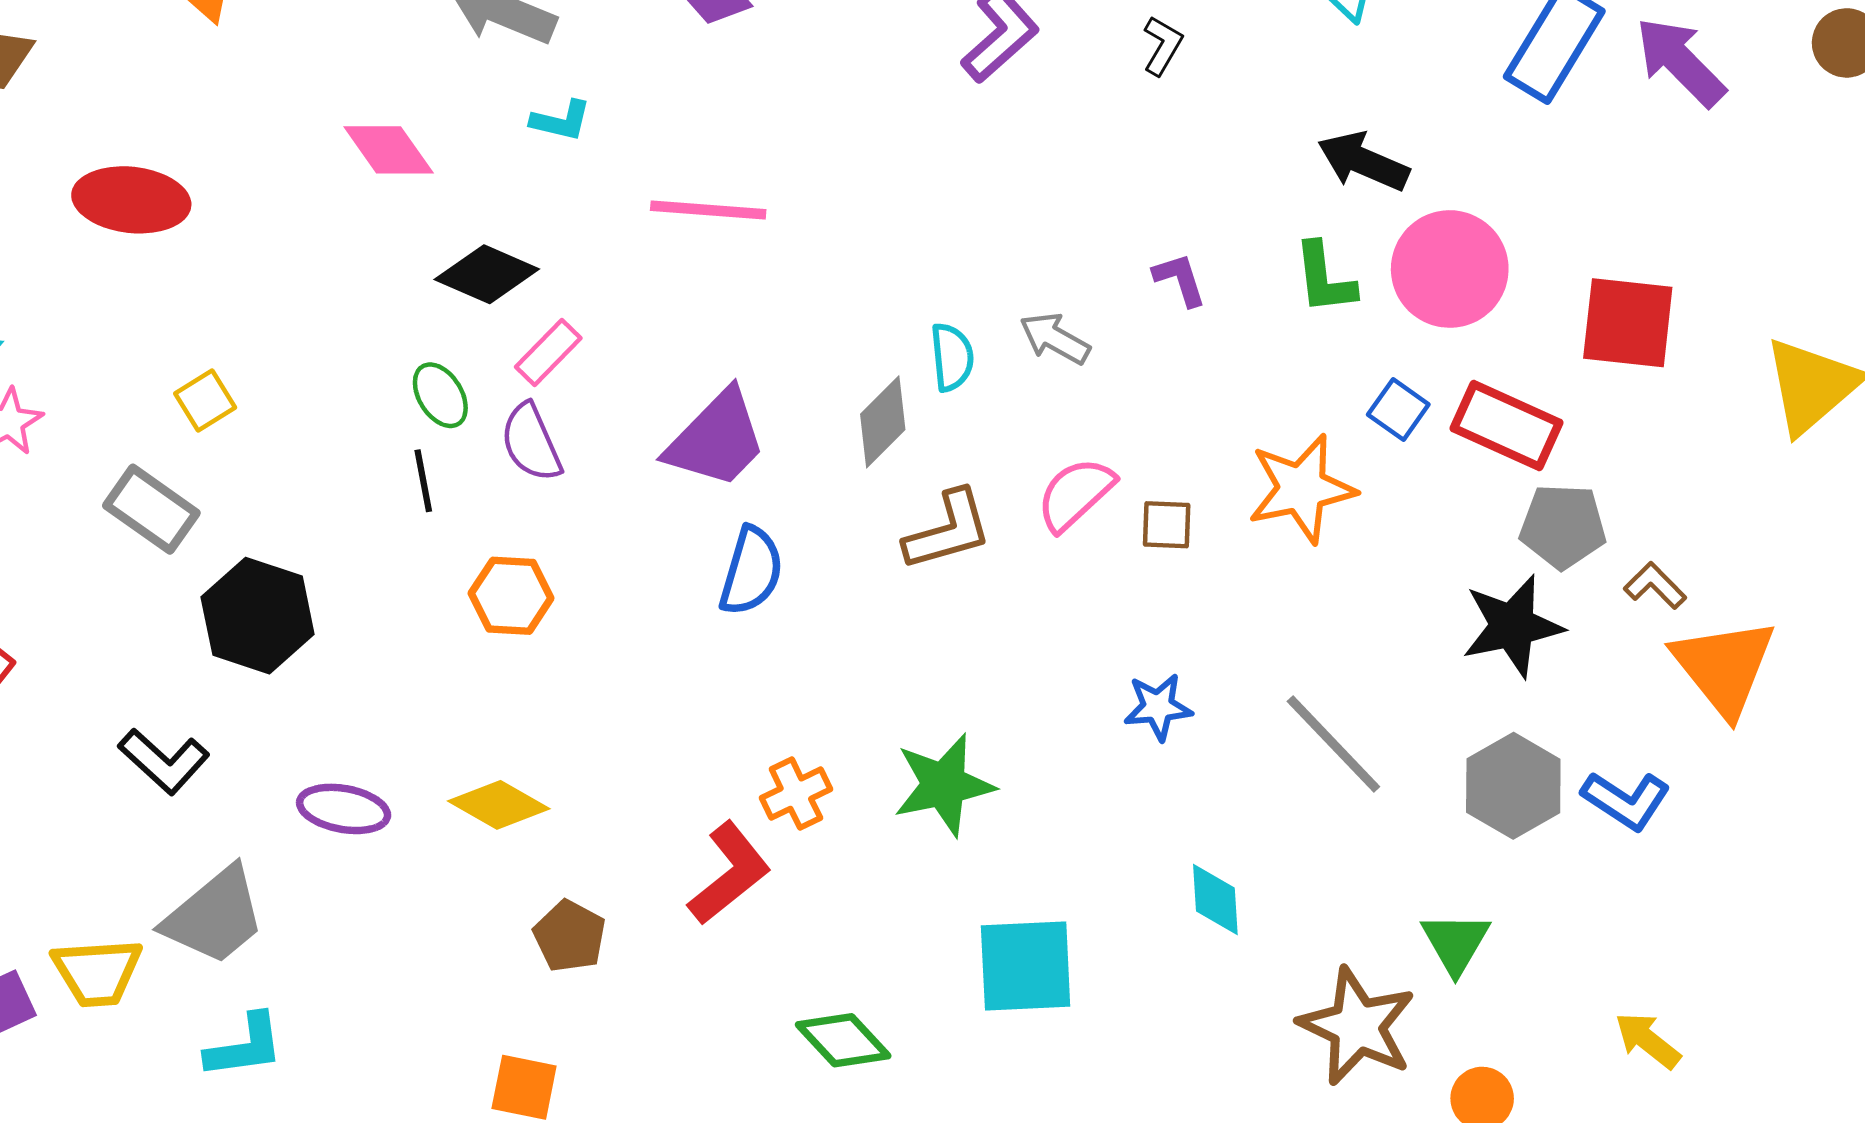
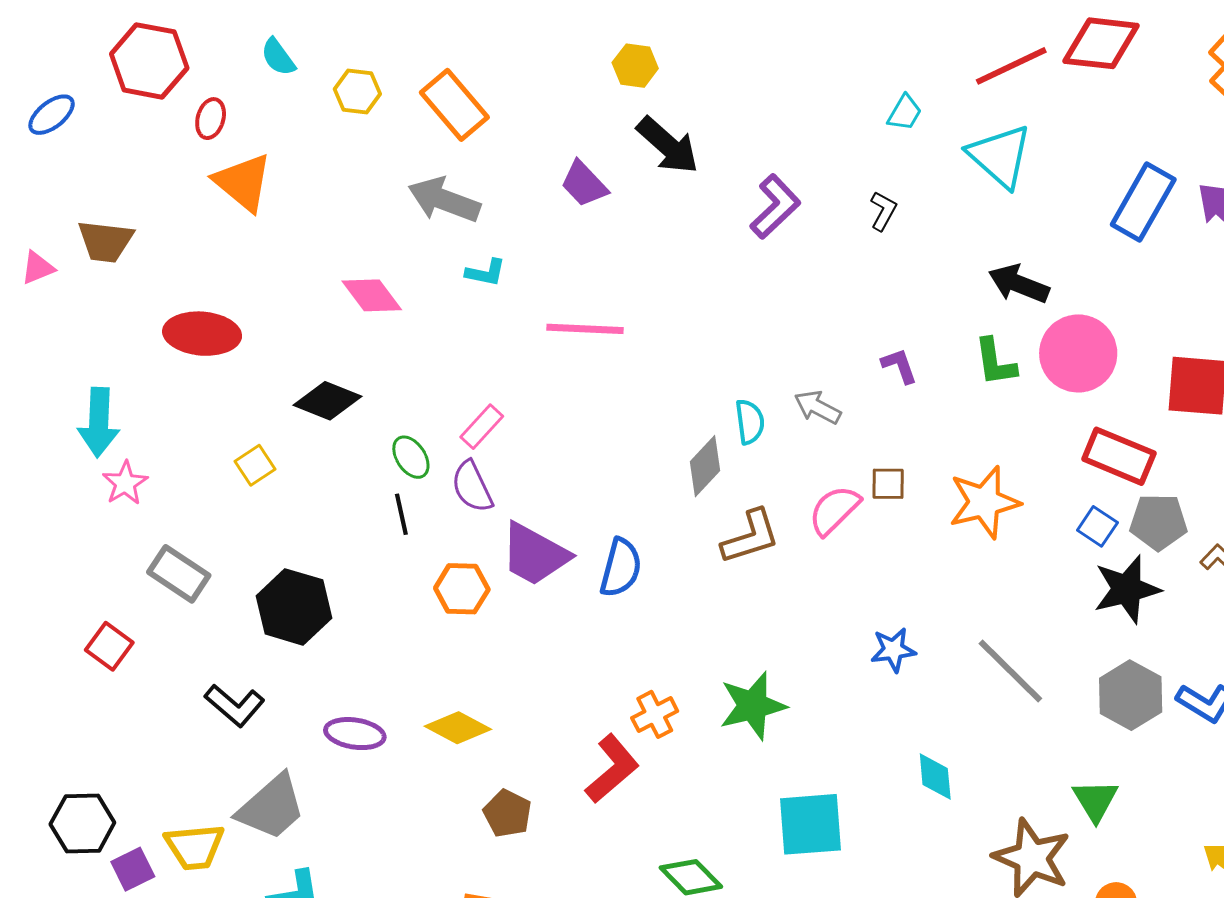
black diamond: (487, 274) -> (328, 401), moved
blue square: (1398, 409) -> (1097, 526), moved
purple trapezoid: (717, 439) -> (535, 554), moved, turned 76
gray rectangle: (151, 509) -> (179, 574), moved
brown square: (1167, 525) -> (888, 484), moved

